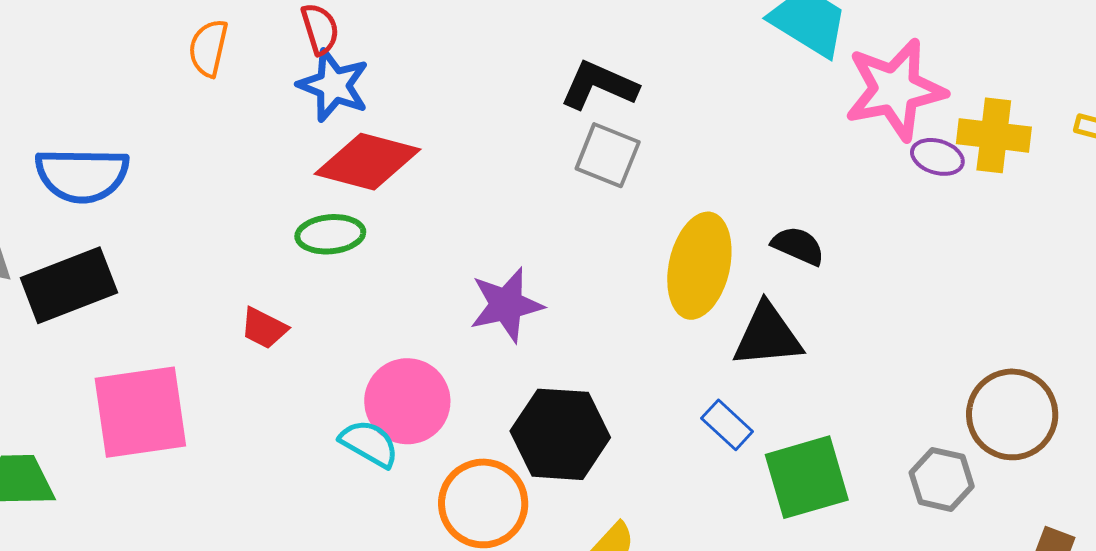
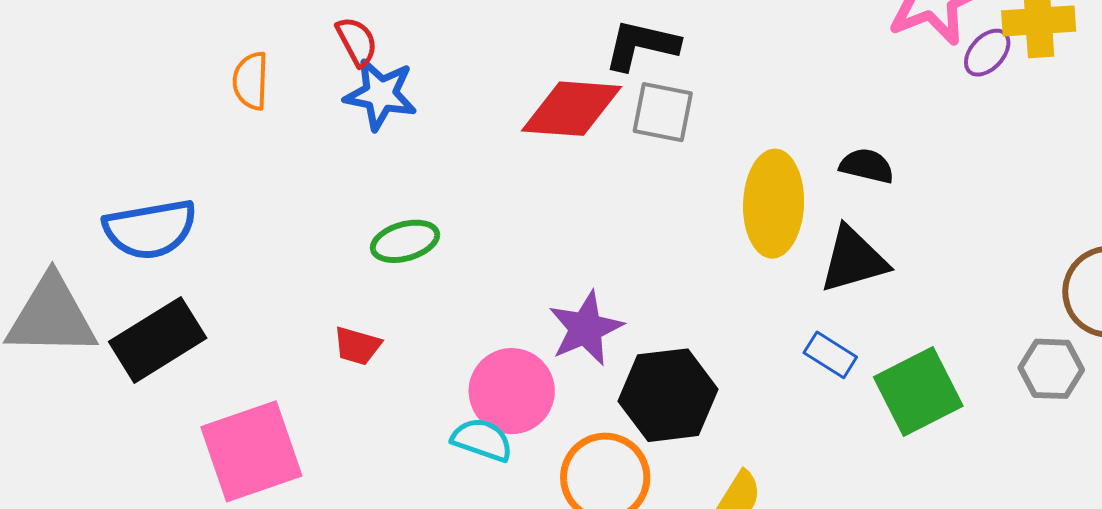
purple ellipse: (937, 157) -> (987, 53), turned -54
red diamond: (367, 162) -> (571, 109), moved
purple star: (506, 305) -> (586, 328), moved

